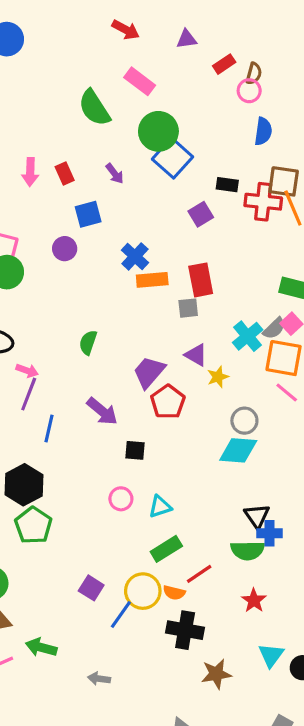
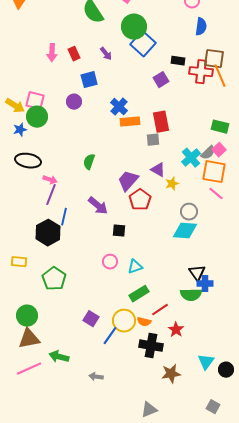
black hexagon: (24, 485) -> (48, 233), moved
red star: (254, 600) -> (176, 330), moved

